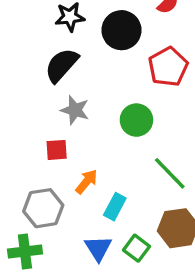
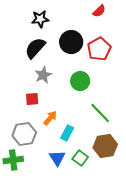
black circle: (121, 30) -> (71, 42), moved
gray star: (75, 110) -> (43, 75), turned 30

